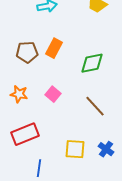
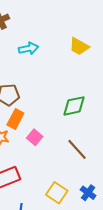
orange rectangle: (54, 48) -> (15, 119), moved
yellow square: (75, 149) -> (57, 193), turned 30

